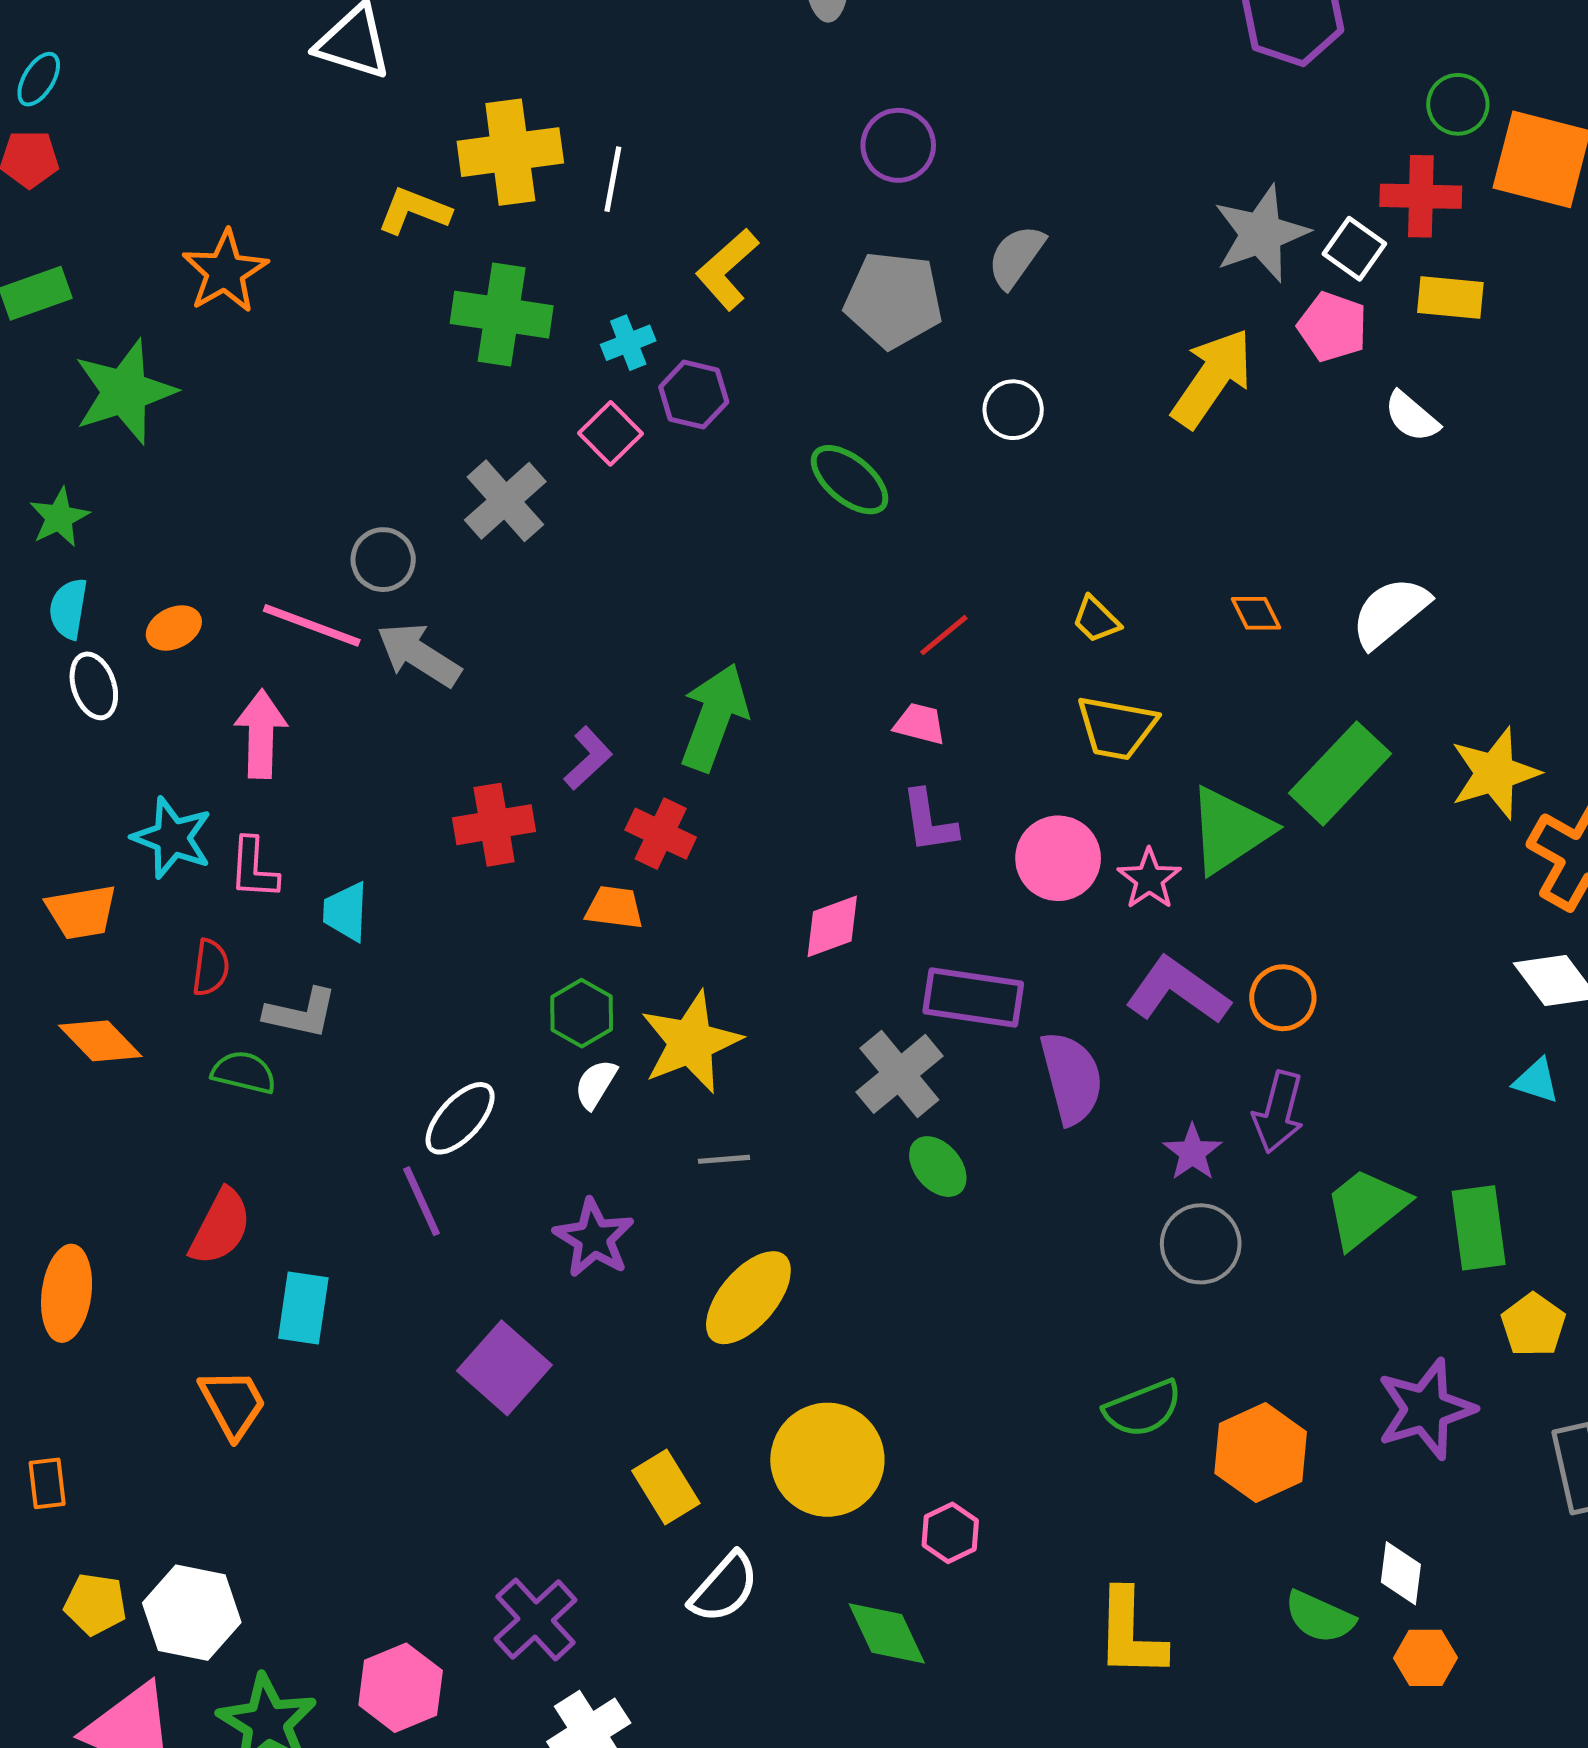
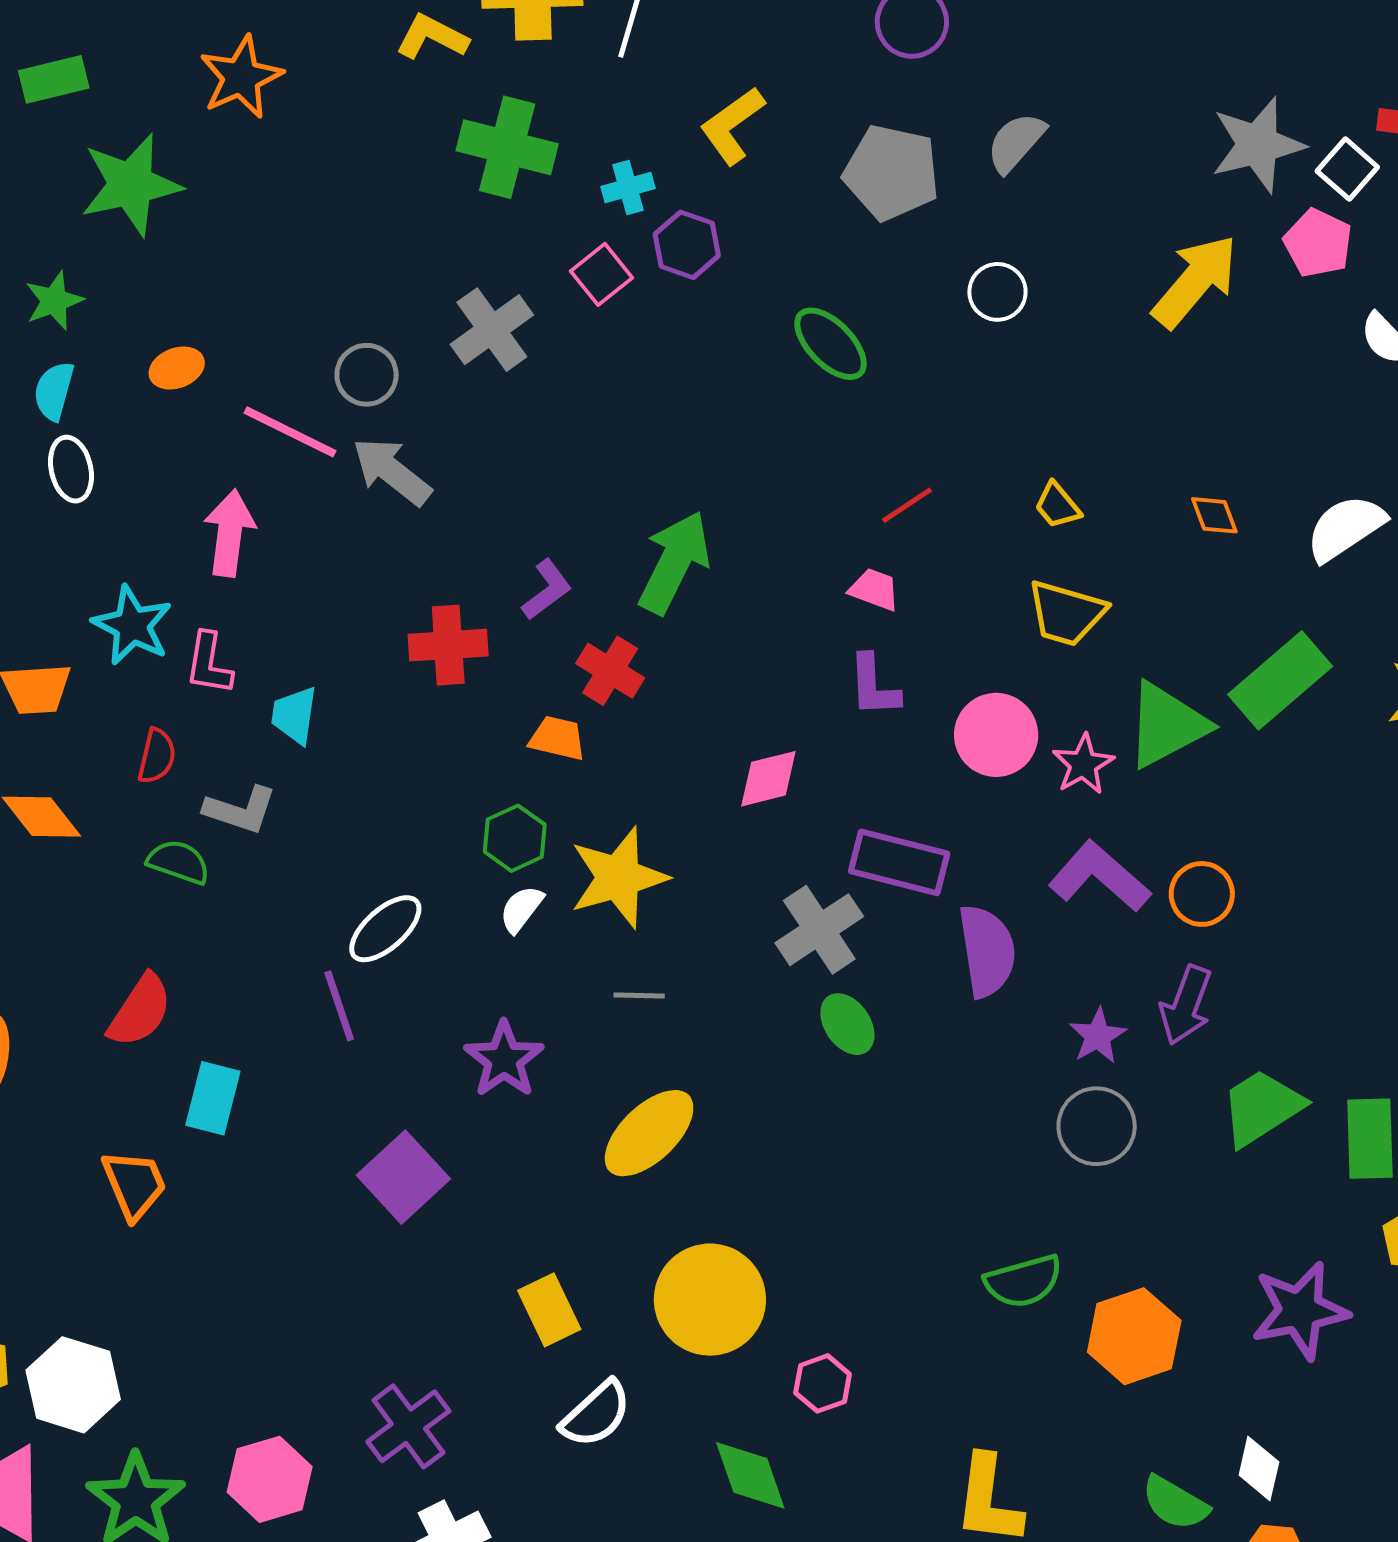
orange ellipse: (174, 628) -> (177, 368), moved

